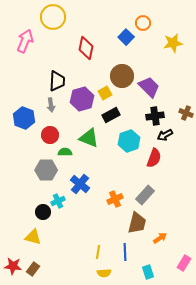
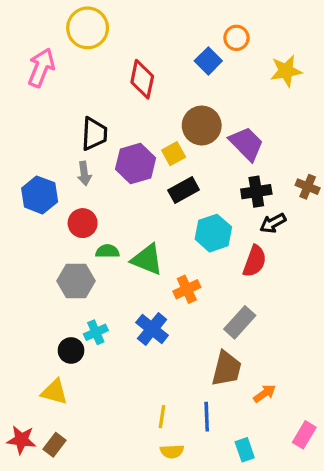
green triangle: (89, 138) -> (147, 259), moved
blue cross: (80, 184) -> (152, 329), moved
orange cross: (115, 199) -> (187, 289), moved

